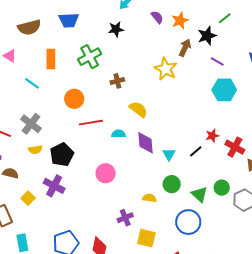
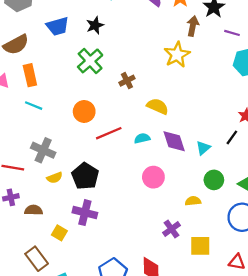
black star: (116, 29) -> (95, 25), moved
orange rectangle: (51, 59) -> (30, 75), moved
yellow star: (166, 69) -> (177, 55), turned 30
cyan triangle: (169, 154) -> (203, 148), turned 32
pink circle: (106, 173) -> (153, 177), moved

